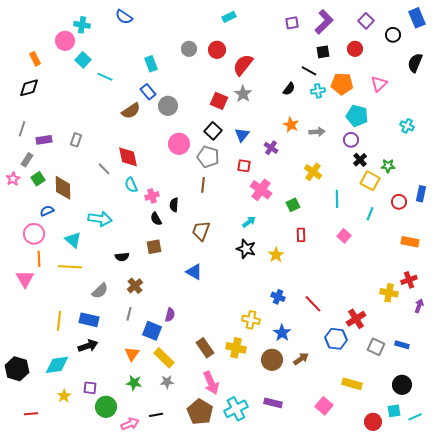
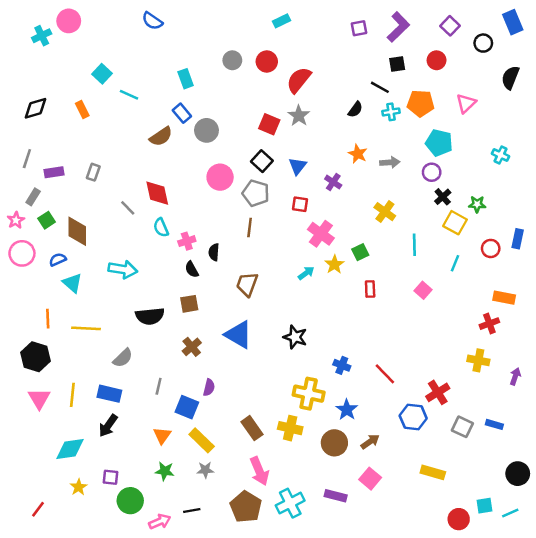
cyan cross: (82, 25) -> (42, 36), moved, turned -35
pink circle: (65, 41) -> (69, 21), moved
orange rectangle: (35, 59) -> (82, 109), moved
pink circle: (34, 234) -> (22, 253), moved
cyan triangle: (73, 240) -> (72, 283), moved
black star: (246, 249) -> (295, 337), moved
yellow star: (276, 255) -> (334, 264), moved
black semicircle: (122, 257) -> (150, 316), size x1.6
blue triangle: (194, 272) -> (238, 335), size x1.4
pink triangle: (25, 279) -> (39, 399), moved
red cross: (409, 280) -> (489, 324), moved
brown cross: (135, 286) -> (192, 347), moved
yellow cross: (251, 320) -> (309, 394), size x1.4
black arrow: (88, 346) -> (108, 426), turned 144
black hexagon: (17, 369) -> (36, 357), moved
black circle: (402, 385) -> (518, 474), moved
pink square: (324, 406) -> (370, 479), moved
red line: (31, 414) -> (38, 509), turned -48

